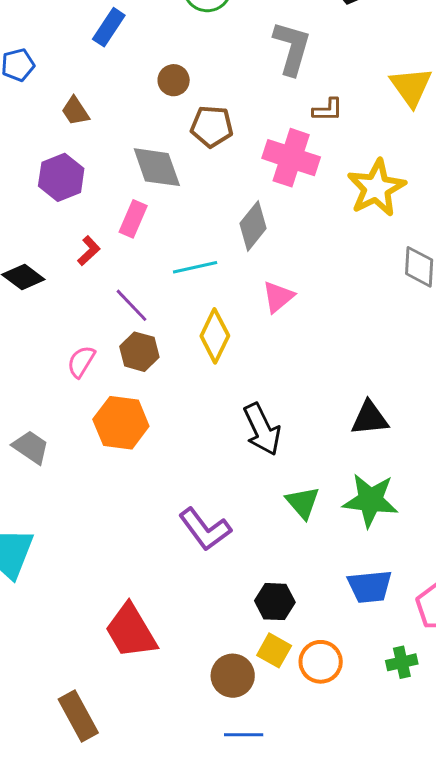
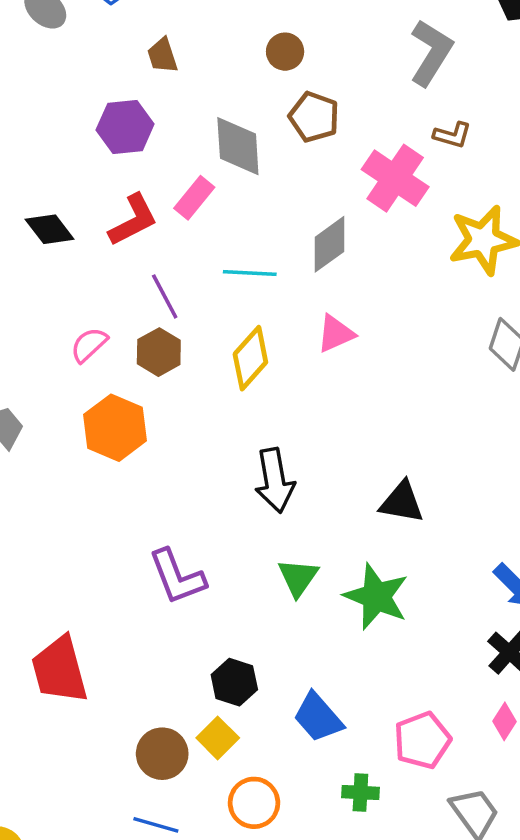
red L-shape: (89, 251) -> (133, 220), size x1.6
blue trapezoid: (370, 587) -> (318, 717), moved, turned 39
orange circle: (321, 662) -> (254, 803), moved

